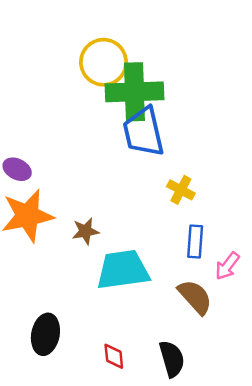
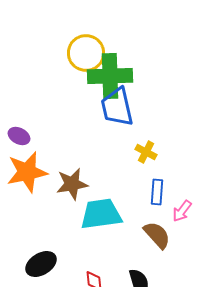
brown star: (85, 231) -> (72, 184), size x1.5
black ellipse: (45, 334) -> (41, 264), turned 48

